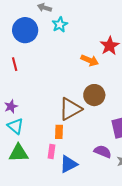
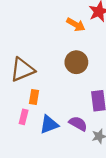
brown triangle: (70, 109) -> (22, 70), moved
blue triangle: (69, 164) -> (49, 124), moved

